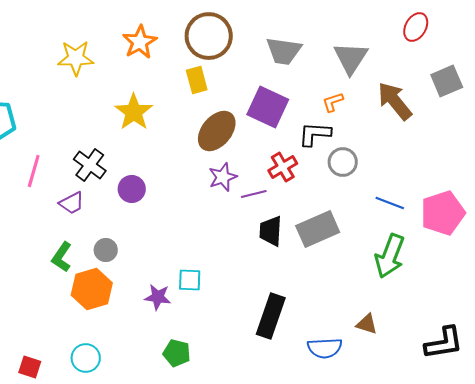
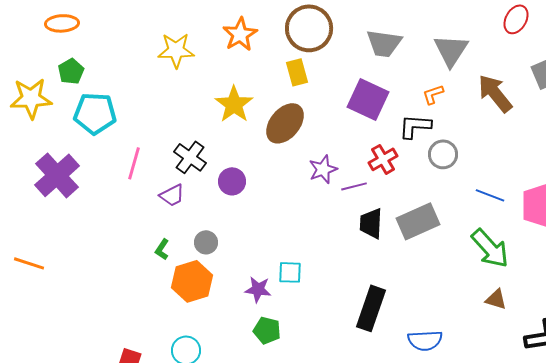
brown ellipse: (217, 131) -> (285, 123), moved
green arrow: (390, 256) -> (490, 248), turned -63
green L-shape: (62, 257) -> (162, 249), size x0.7
brown triangle: (367, 324) -> (496, 299), moved
green pentagon: (177, 353) -> (267, 330), moved

